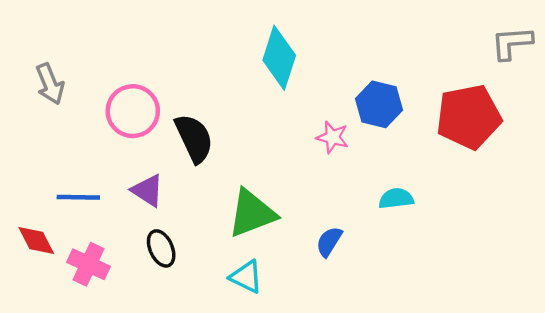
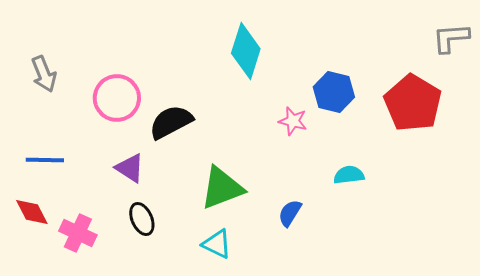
red pentagon: (469, 117) -> (413, 103), turned -30
black semicircle: (194, 138) -> (171, 122), turned -93
blue line: (78, 197) -> (45, 160), moved

